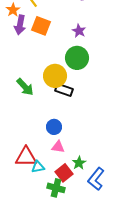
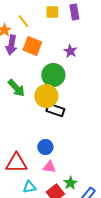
green circle: (77, 58) -> (53, 75), moved
green arrow: (25, 87) -> (16, 88), moved
red triangle: (26, 157) -> (16, 163), moved

